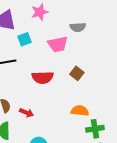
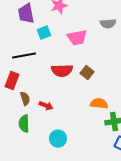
gray semicircle: (78, 27) -> (108, 24), moved
brown square: (77, 73) -> (87, 73), moved

